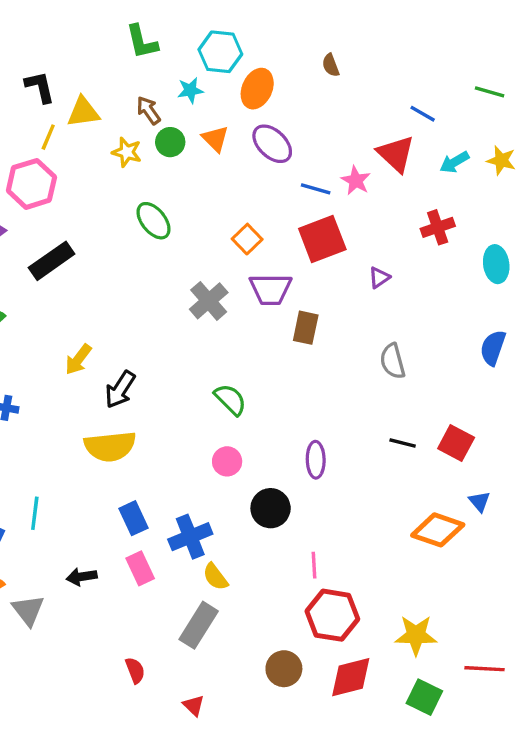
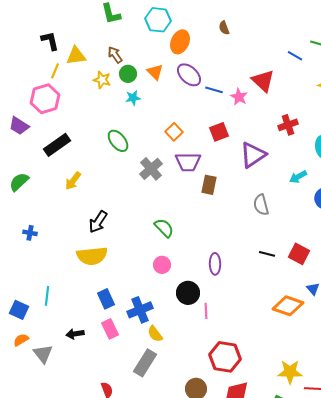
cyan star: (190, 90) -> (133, 98), moved
blue line: (423, 114) -> (295, 56), moved
cyan arrow: (454, 162) -> (298, 177), moved
blue line: (316, 189) -> (214, 90), moved
green ellipse: (154, 221) -> (118, 141), moved
red square: (322, 239) -> (219, 132), size x0.7
purple triangle: (379, 278) -> (253, 155), size x2.0
yellow arrow: (78, 359) -> (73, 181), moved
pink line: (314, 565) -> (206, 311), moved
yellow star: (416, 635) -> (290, 372), moved

